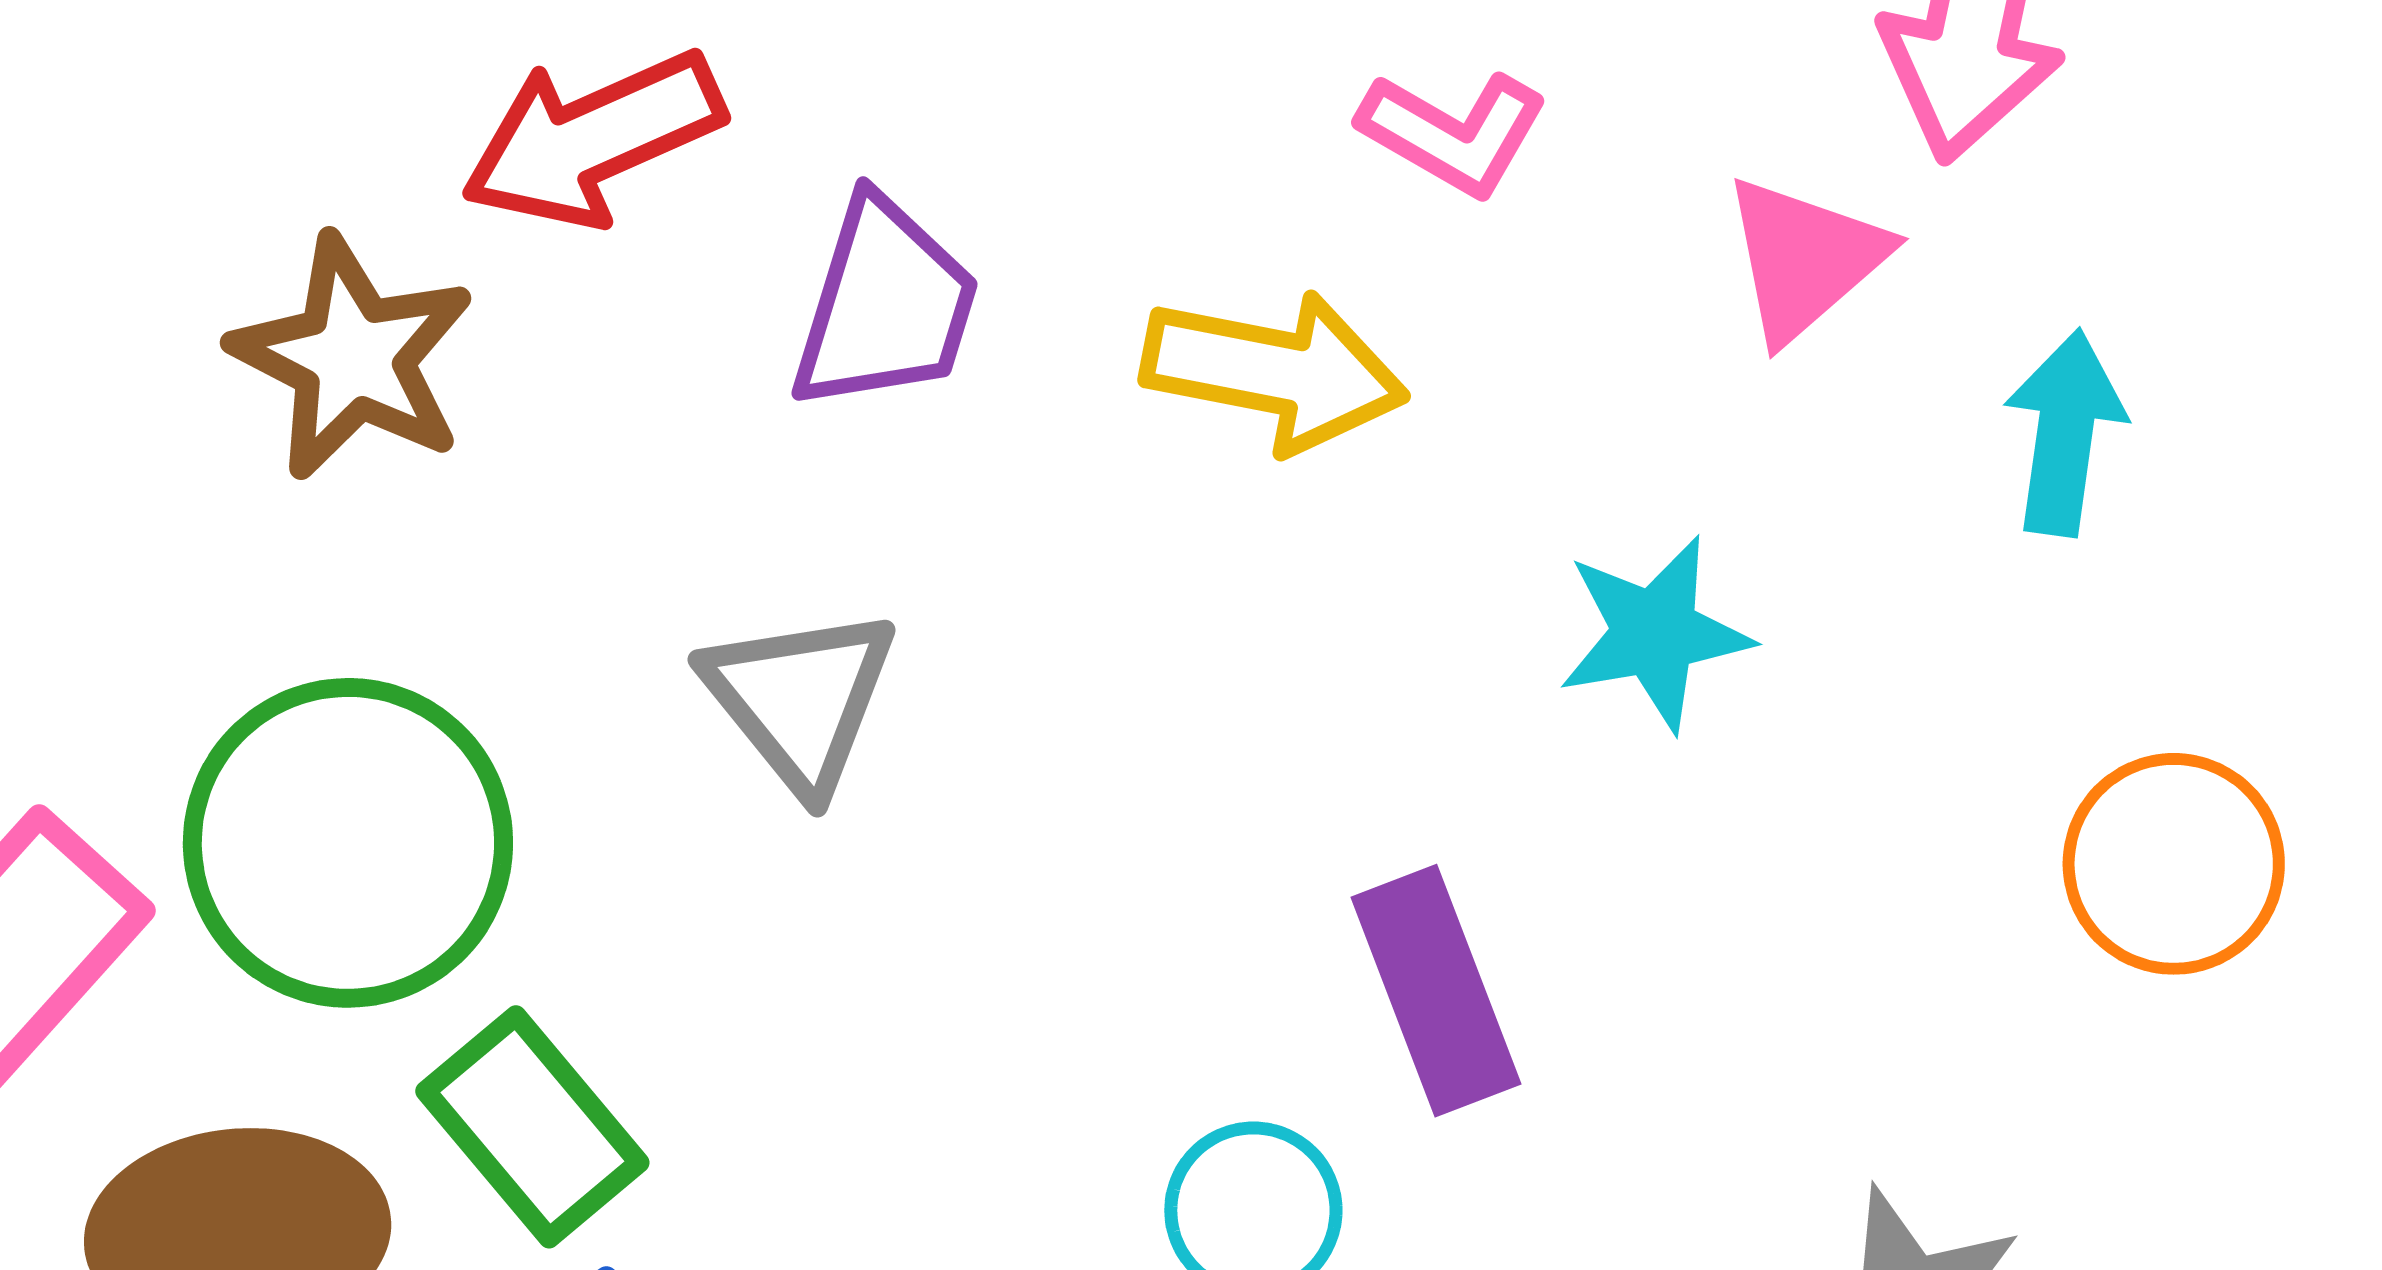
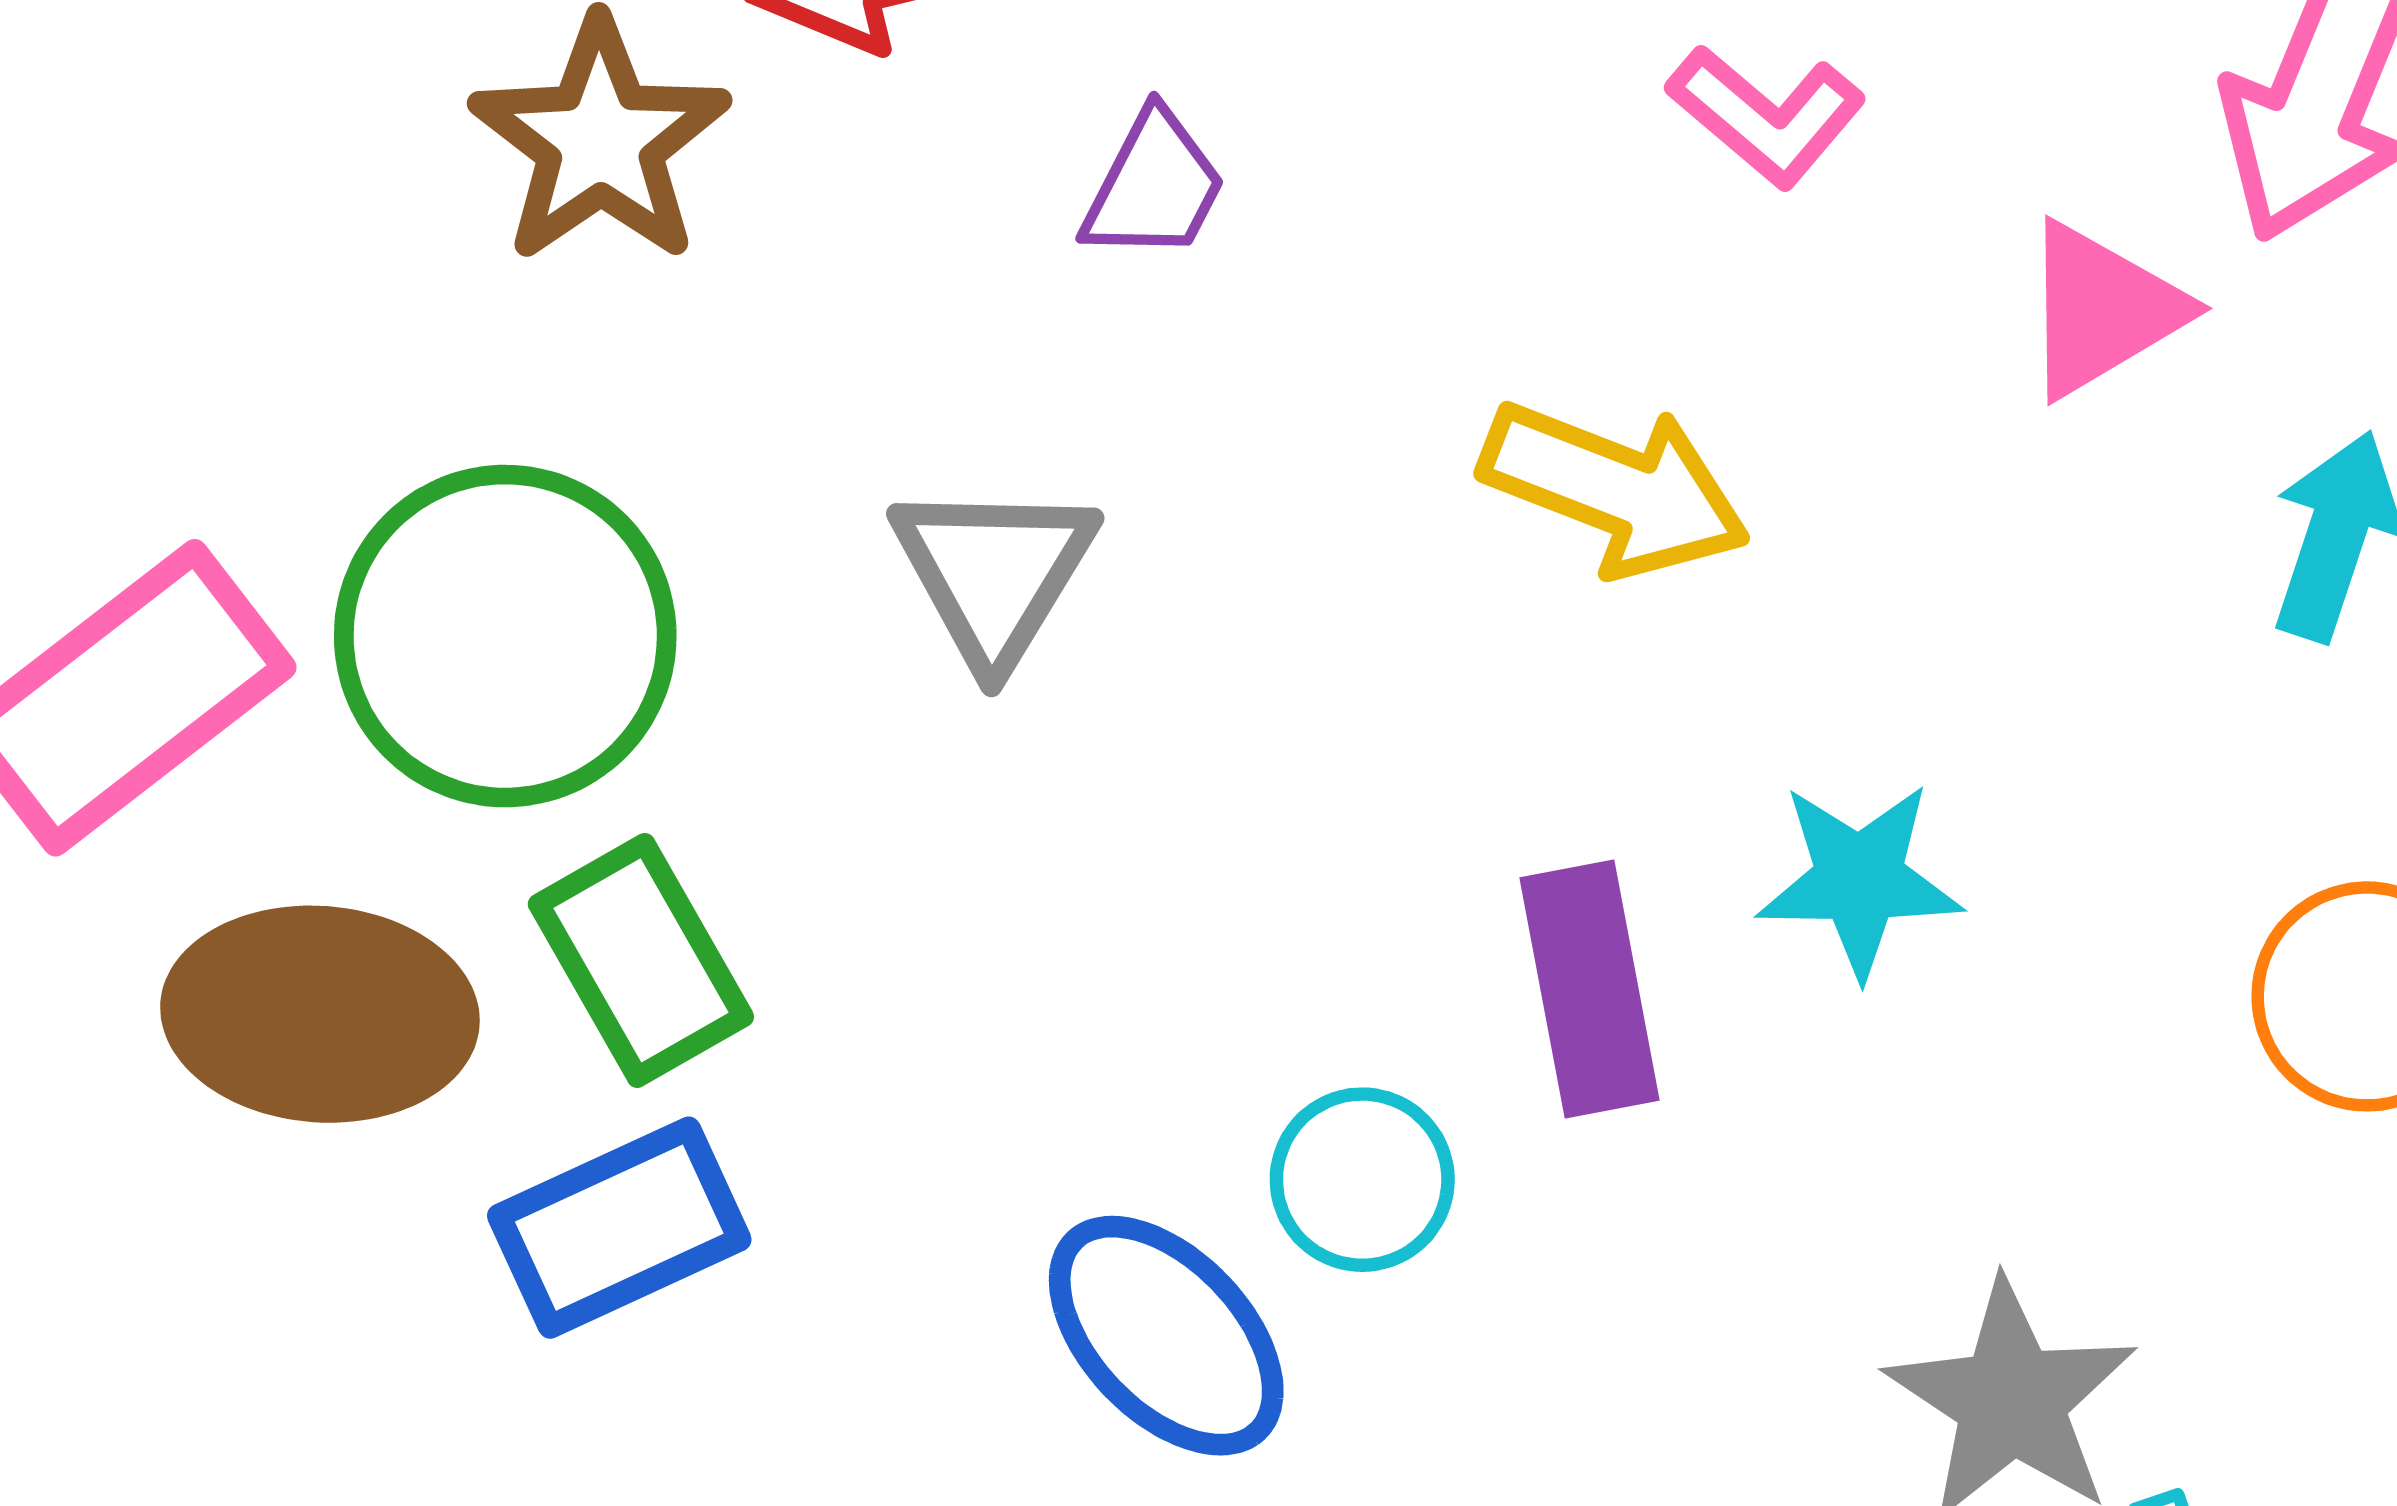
purple trapezoid: (885, 305) -> (1154, 186), size x0.7
yellow arrow: (1274, 371) -> (1615, 489), moved
cyan star: (1655, 633) -> (1859, 880), moved

